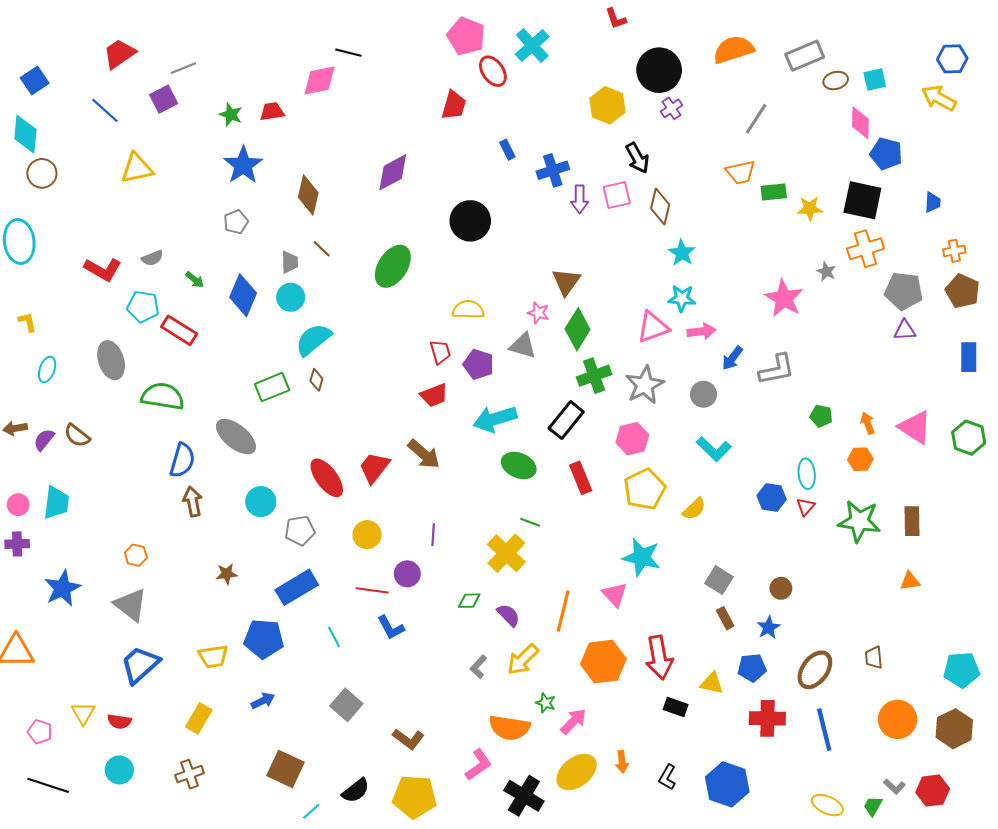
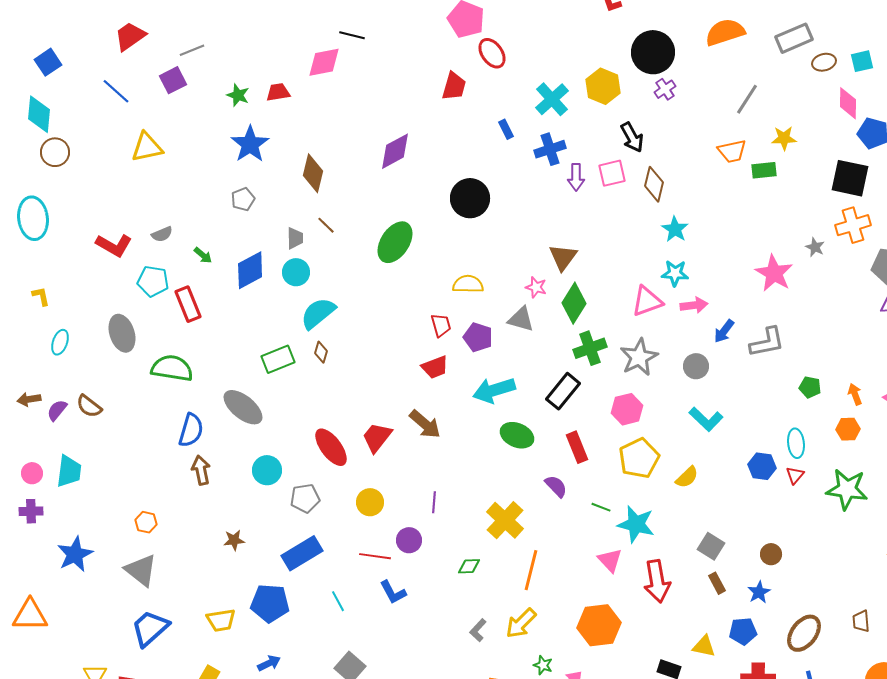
cyan cross: (532, 45) -> (552, 99), moved
yellow star: (810, 208) -> (784, 138), moved
blue diamond: (243, 295) -> (250, 270), turned 39
red rectangle: (179, 330) -> (188, 304), turned 36
green line: (530, 522) -> (601, 507), moved
orange line: (563, 611) -> (531, 570), moved
purple semicircle: (508, 615) -> (556, 486), moved
red arrow: (659, 657) -> (657, 581), moved

